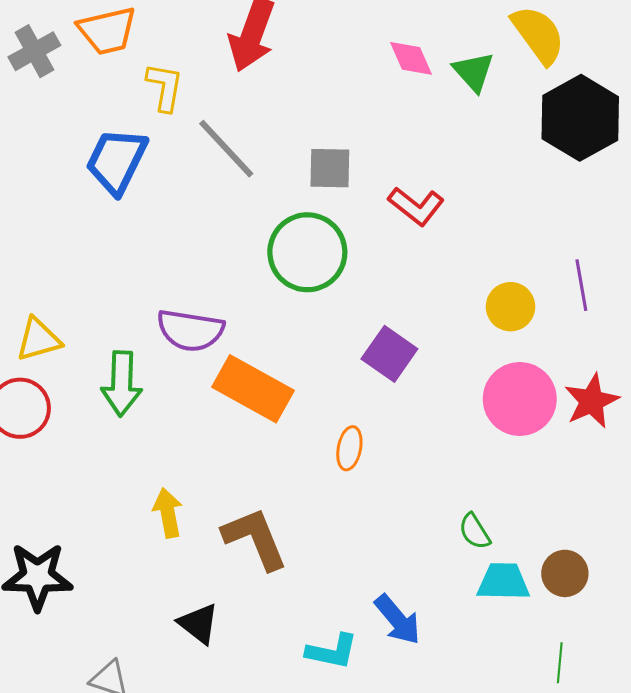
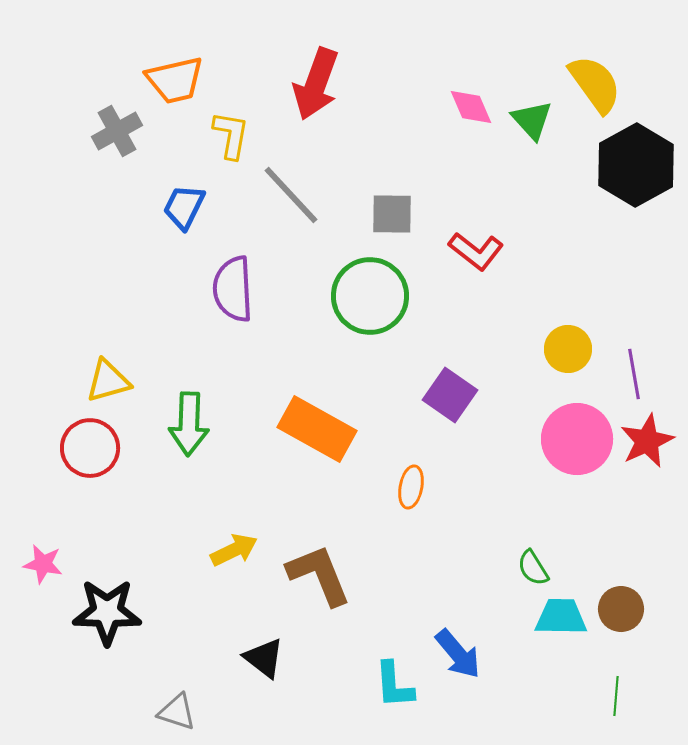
gray cross: (34, 51) -> (117, 131), moved
blue trapezoid: (116, 161) -> (184, 207), size x0.7
purple line: (581, 285) -> (634, 374), moved
purple semicircle: (190, 330) -> (233, 289), moved, turned 78
yellow arrow: (168, 513) -> (234, 550), turned 75
cyan L-shape: (332, 651) -> (394, 685), turned 74

